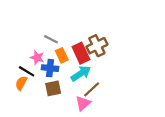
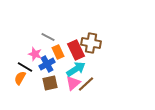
brown cross: (97, 46) -> (91, 43), turned 36
blue cross: (50, 68) -> (47, 64), turned -35
pink triangle: (83, 103) -> (73, 83), moved

